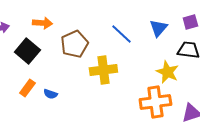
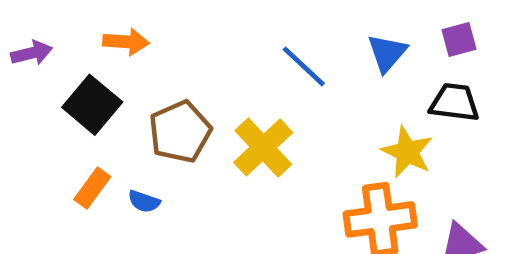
brown pentagon: (74, 44) -> (180, 132), moved
yellow cross: (103, 70) -> (263, 147), turned -36

